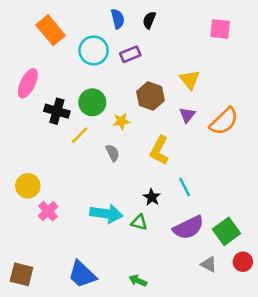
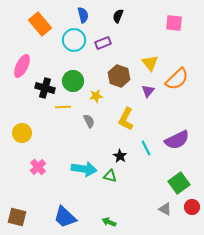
blue semicircle: (118, 19) -> (83, 15), moved
orange semicircle: (224, 121) -> (177, 79), moved
yellow line: (80, 135) -> (63, 107), turned 42
yellow circle: (28, 186) -> (22, 133), moved
purple semicircle: (188, 228) -> (177, 140), moved

